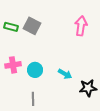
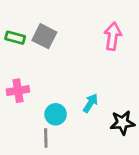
cyan circle: (35, 70) -> (56, 114), moved
cyan arrow: (65, 74) -> (90, 103), turned -88

